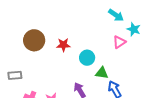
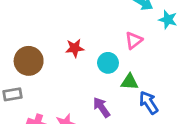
brown circle: (34, 40) -> (29, 61), moved
pink triangle: (119, 42) -> (134, 40), moved

